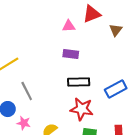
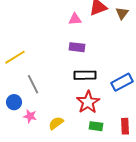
brown triangle: (116, 30) -> (122, 13), moved
red star: (82, 109) -> (88, 102), turned 30

